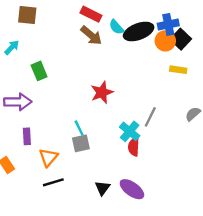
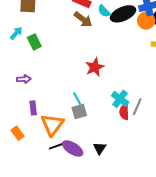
green rectangle: (39, 71) -> (34, 42), moved
purple arrow: (18, 102) -> (24, 79), size x0.6
gray line: (150, 117) -> (137, 107), moved
orange triangle: (48, 157) -> (52, 125), size x1.4
purple ellipse: (132, 189) -> (73, 148), moved

